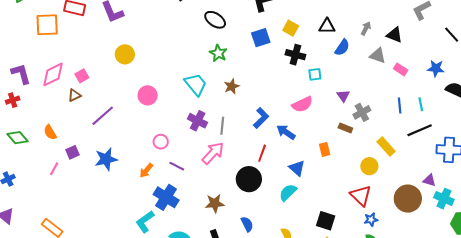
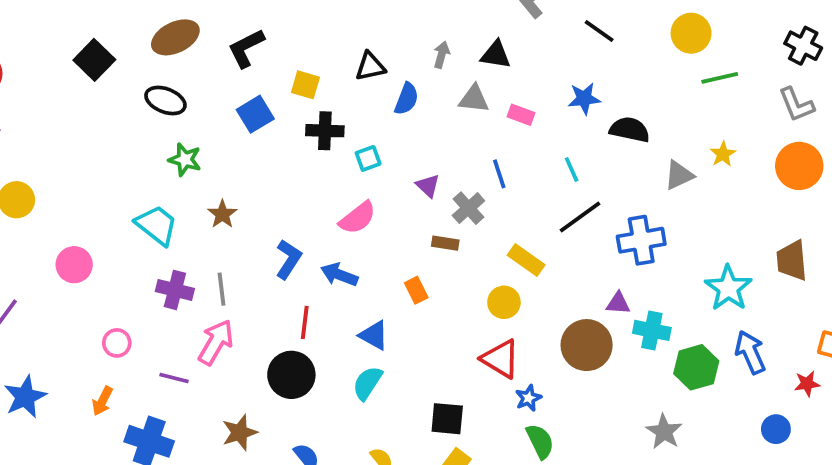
blue line: (400, 106) -> (499, 174), moved
purple line: (177, 166) -> (174, 378), moved

